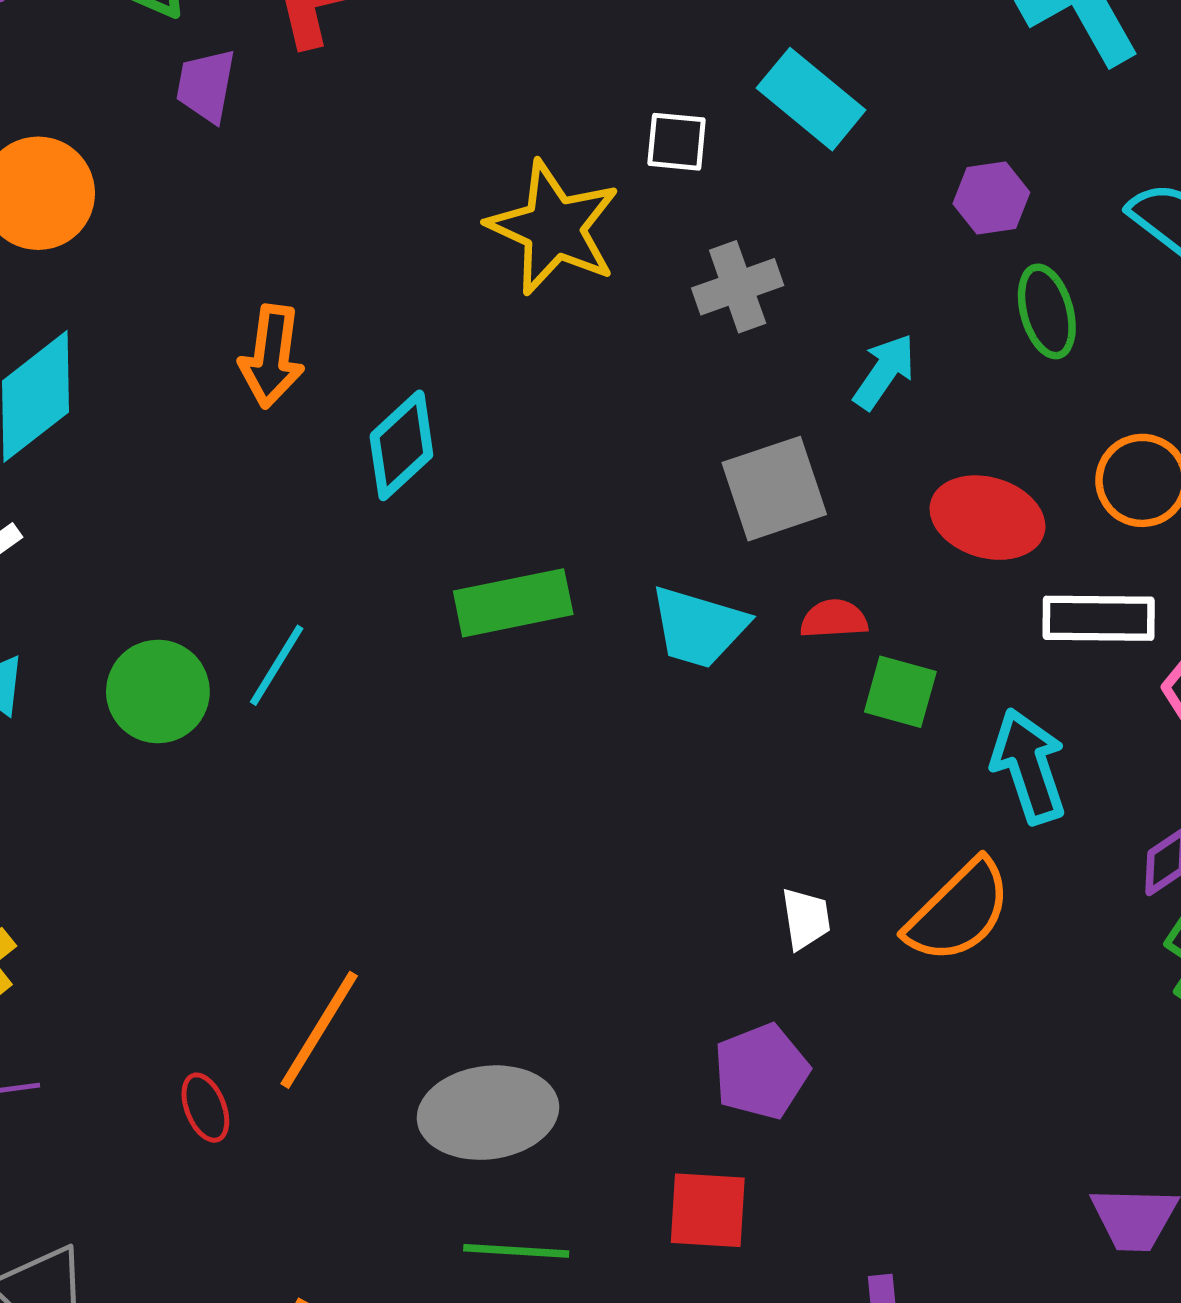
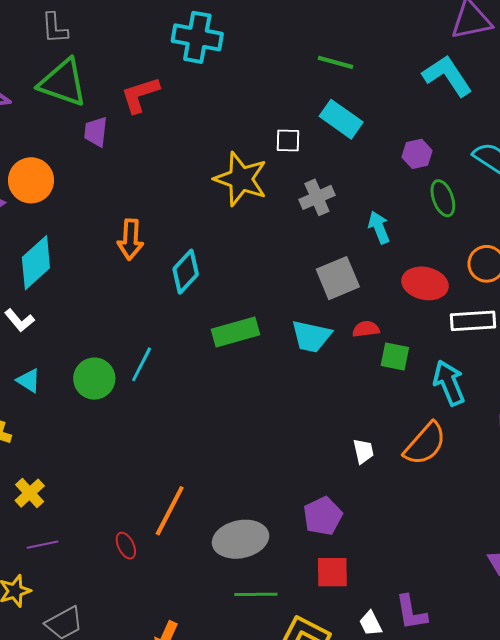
cyan arrow: (884, 372) -> (379, 227), turned -52
purple pentagon: (761, 1071) -> (323, 516), moved

